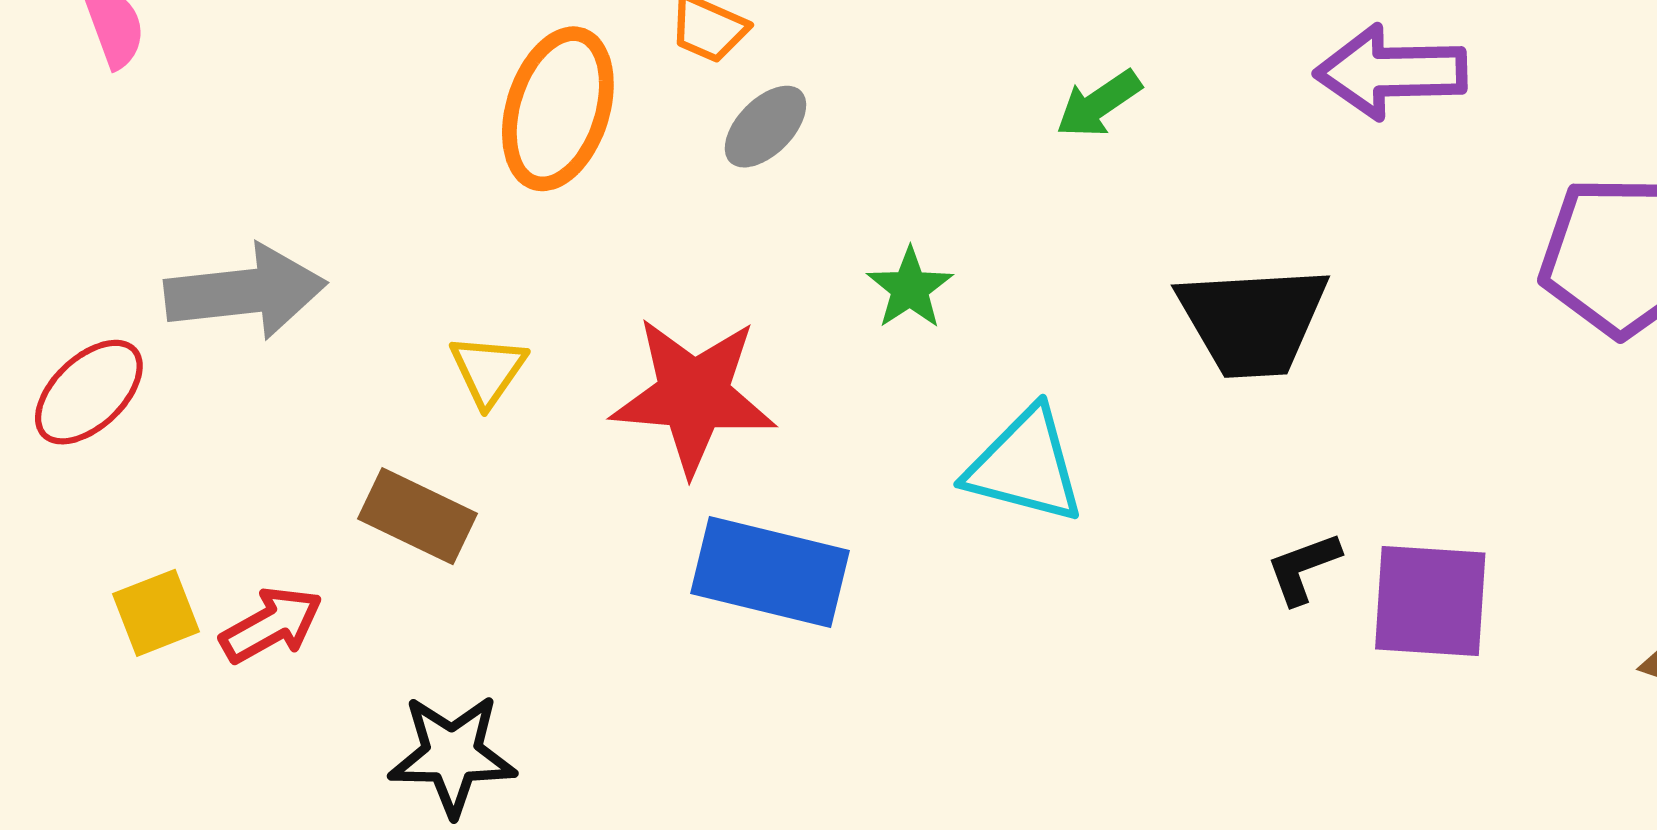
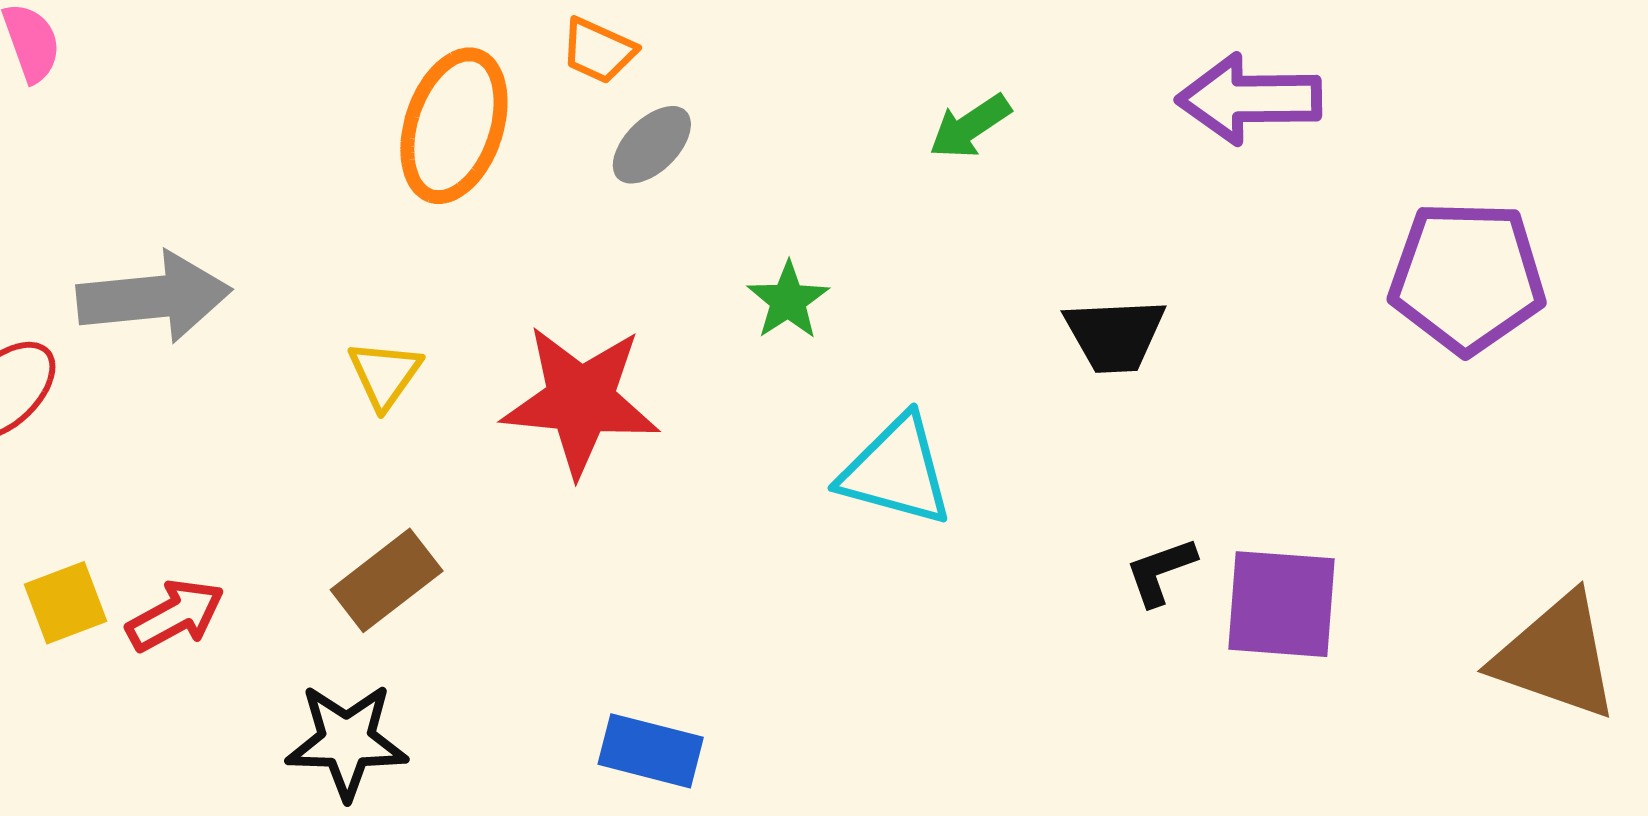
black trapezoid: (1253, 321) -> (1115, 335), size x0.7
brown rectangle: (418, 516) -> (387, 580), moved, turned -64
blue rectangle: (770, 572) -> (651, 751), moved, size x0.7

